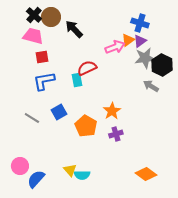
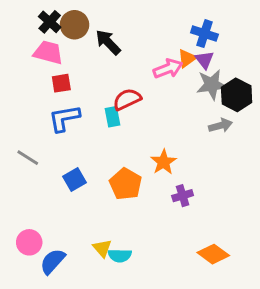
purple triangle: (140, 41) -> (204, 60), turned -32
gray arrow: (151, 86) -> (221, 126), turned 133
blue square: (59, 112) -> (74, 180), moved
gray line: (32, 118) -> (28, 158), moved
purple cross: (116, 134) -> (183, 196), moved

